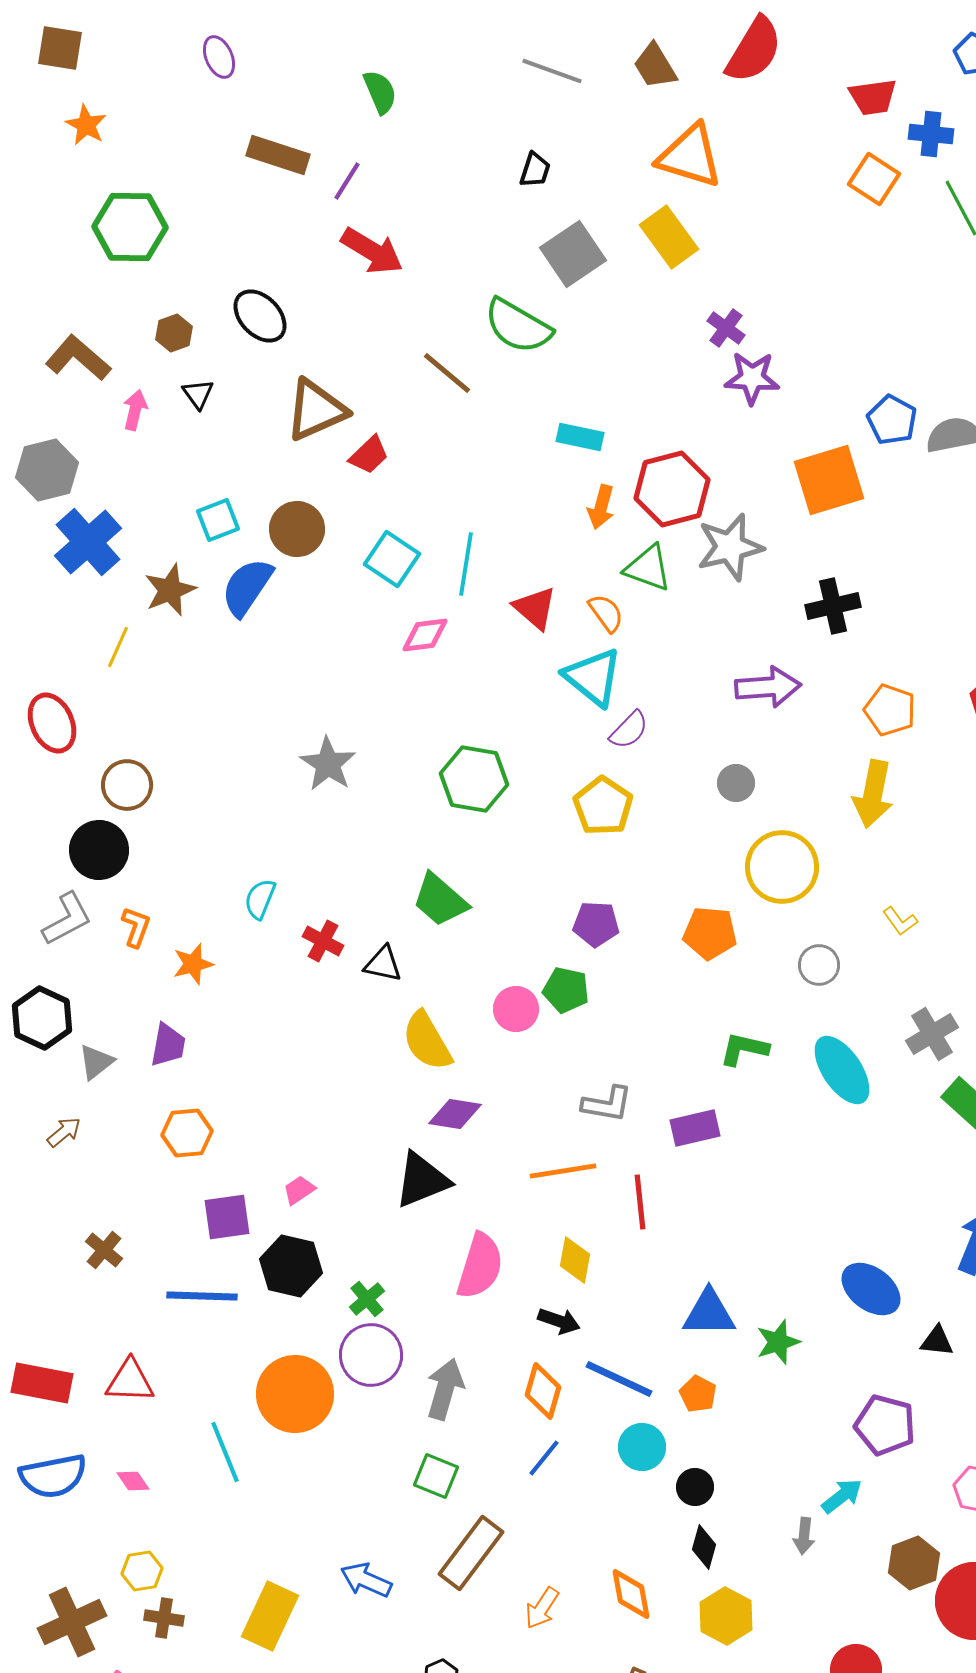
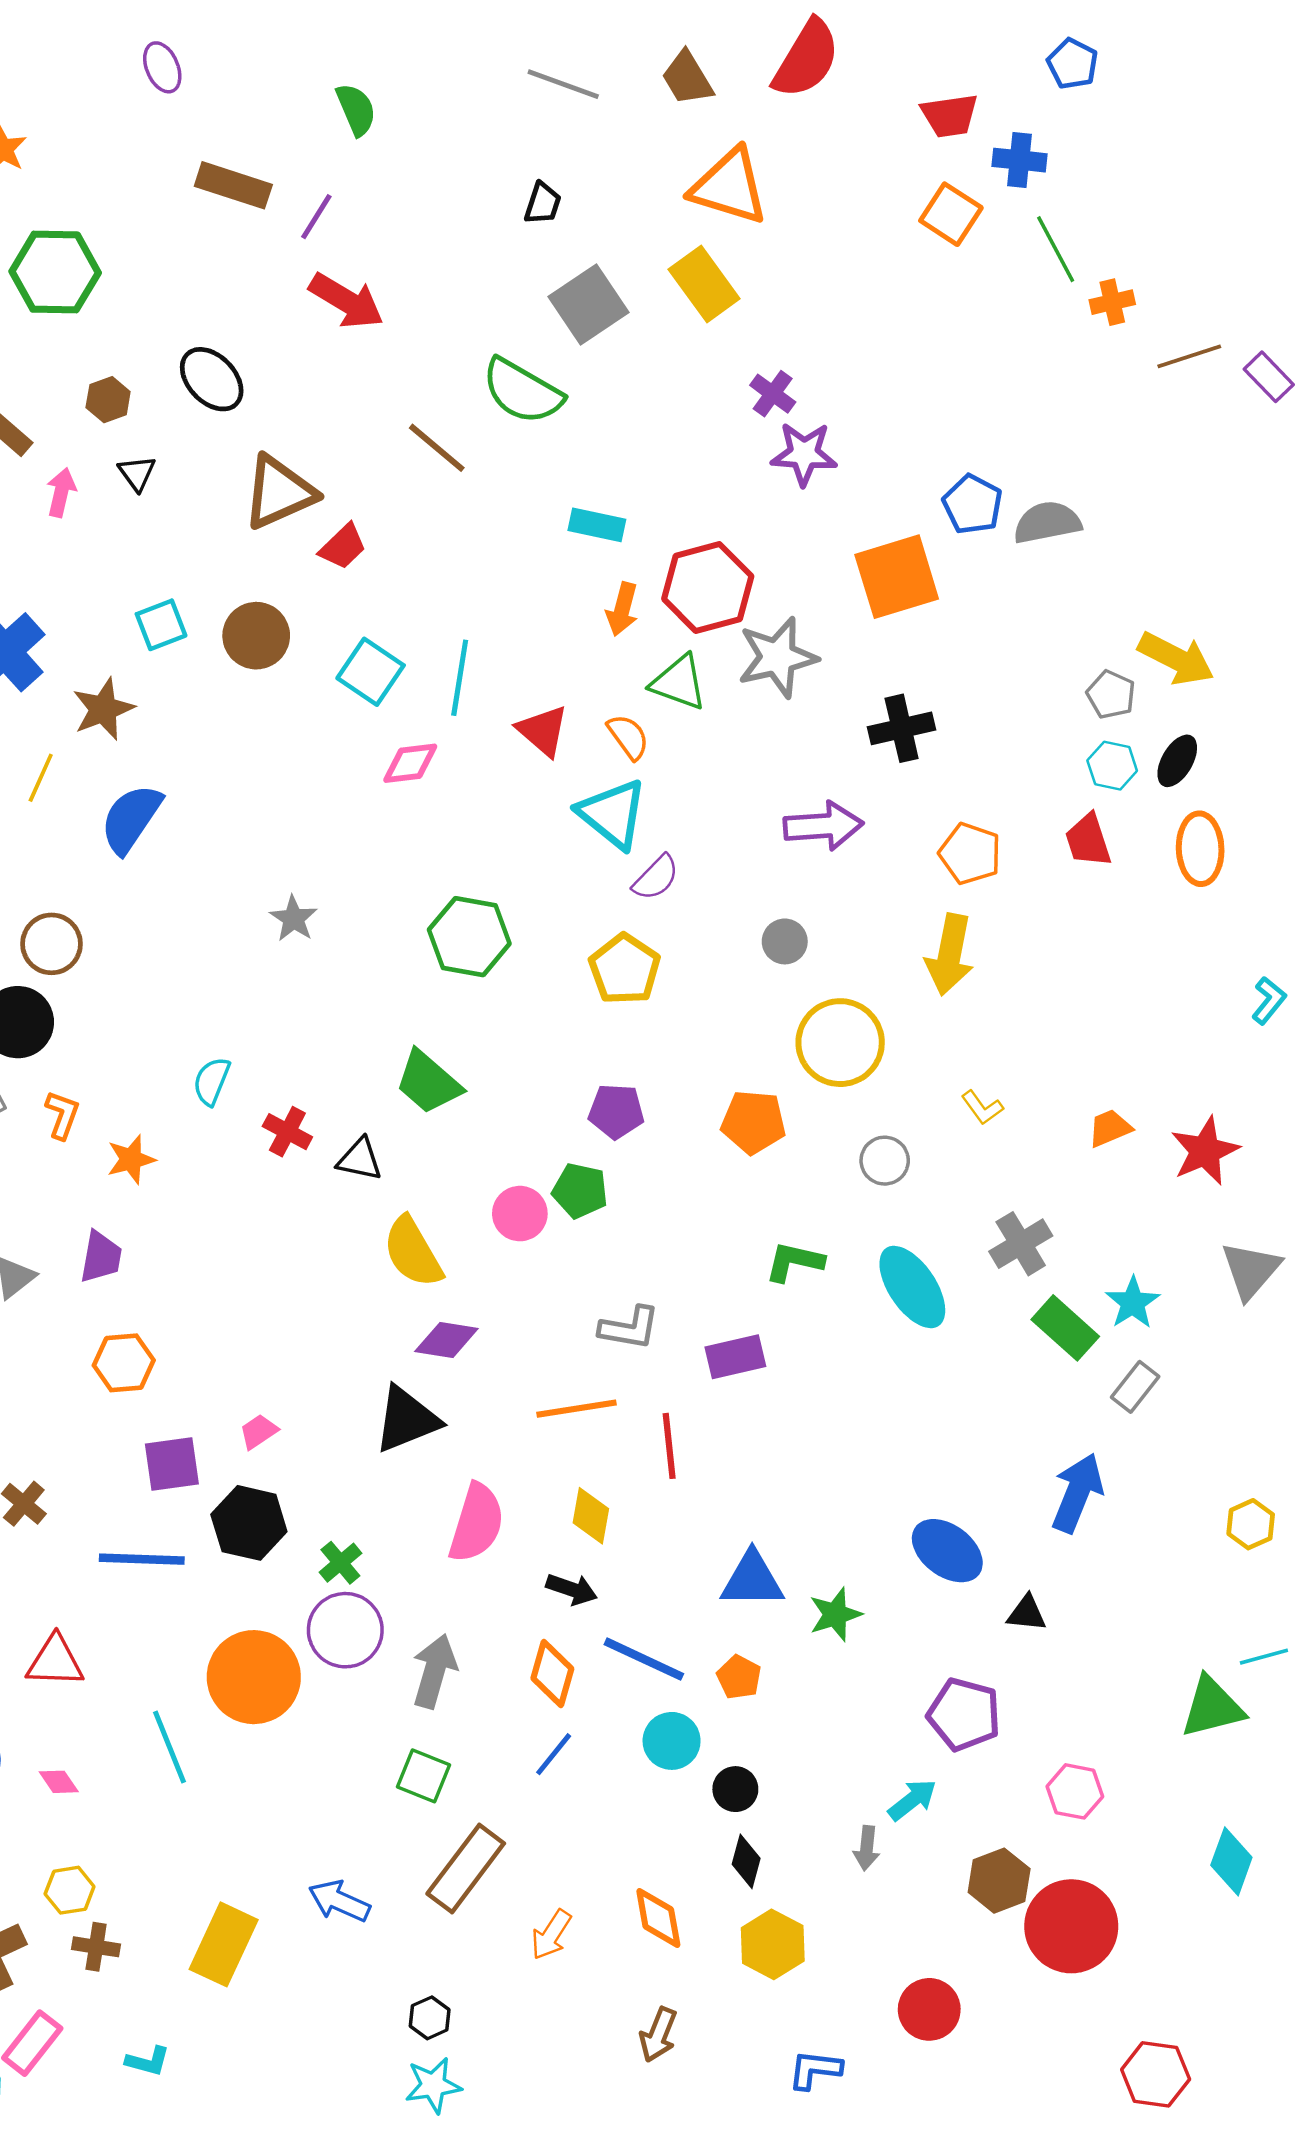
blue semicircle: (247, 587) -> (131, 819), moved
gray star: (328, 764) -> (294, 919), size x0.7

